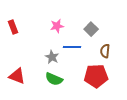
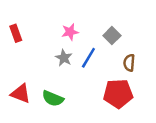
blue line: (72, 47) -> (88, 58), turned -60
gray star: (52, 57) -> (64, 58), moved
green semicircle: (54, 79) -> (53, 98), moved

